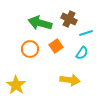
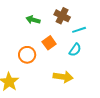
green arrow: (40, 23) -> (33, 20), size x0.6
orange circle: (30, 49) -> (27, 55), moved

